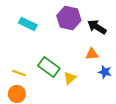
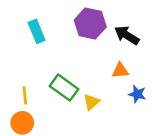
cyan rectangle: (28, 24) -> (37, 31), turned 42
yellow line: (19, 73) -> (25, 95), turned 64

